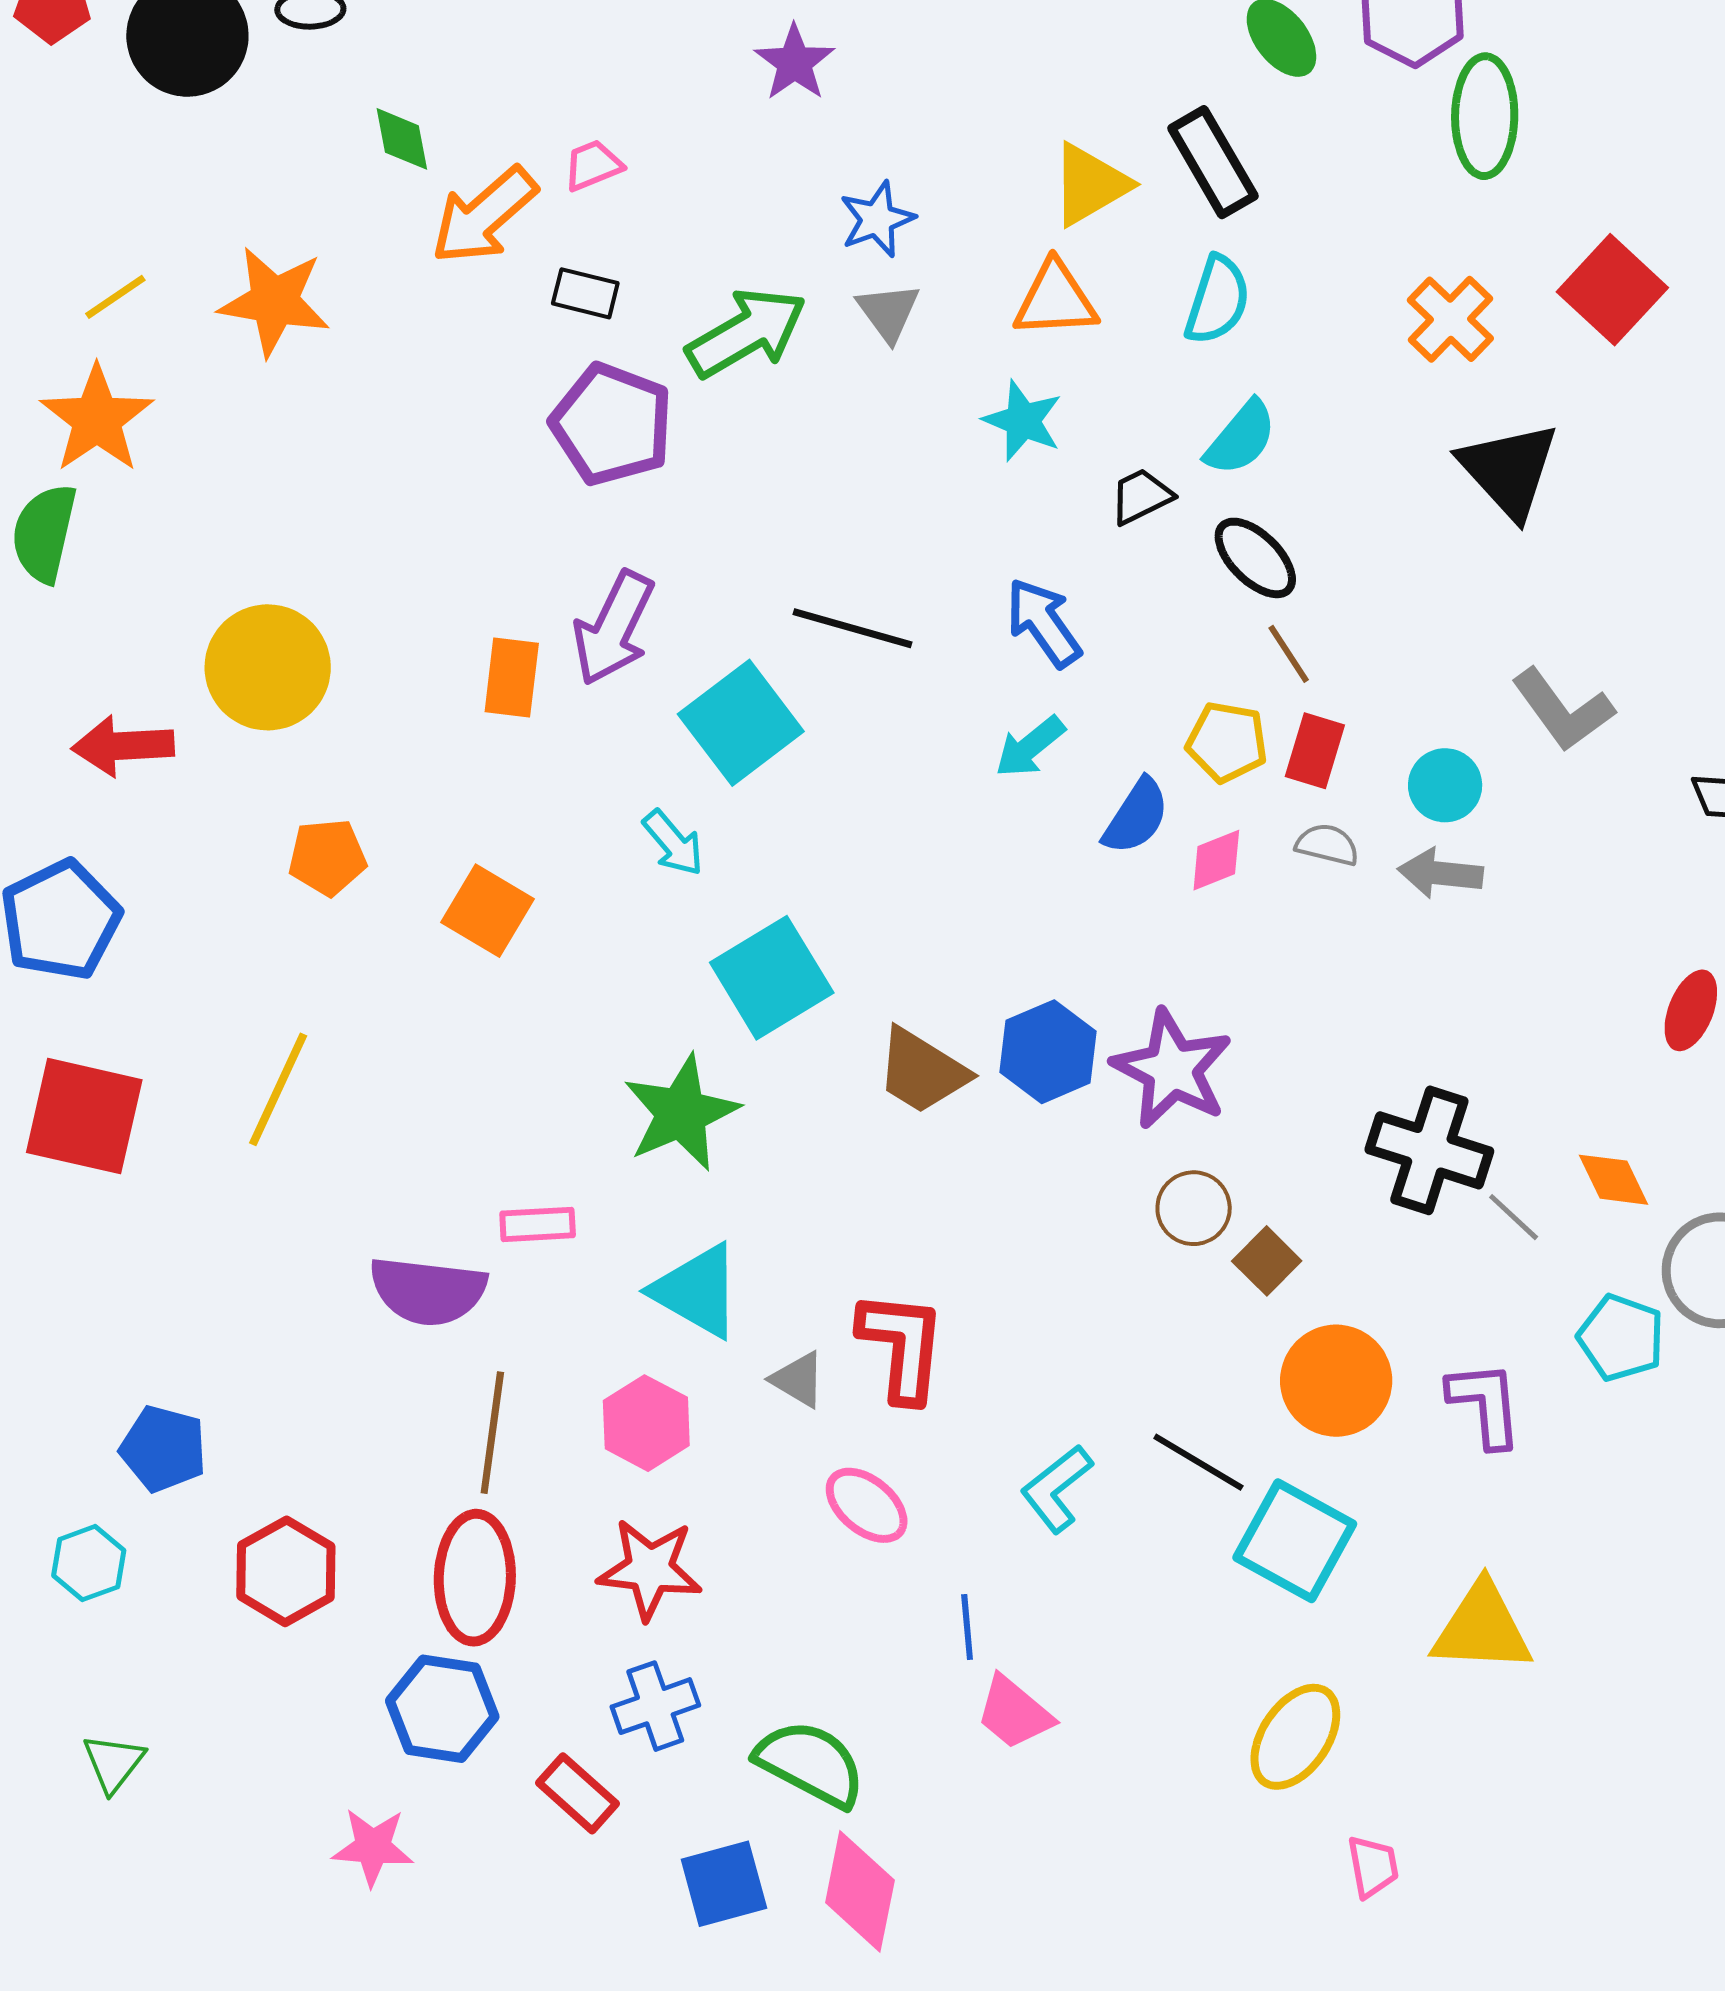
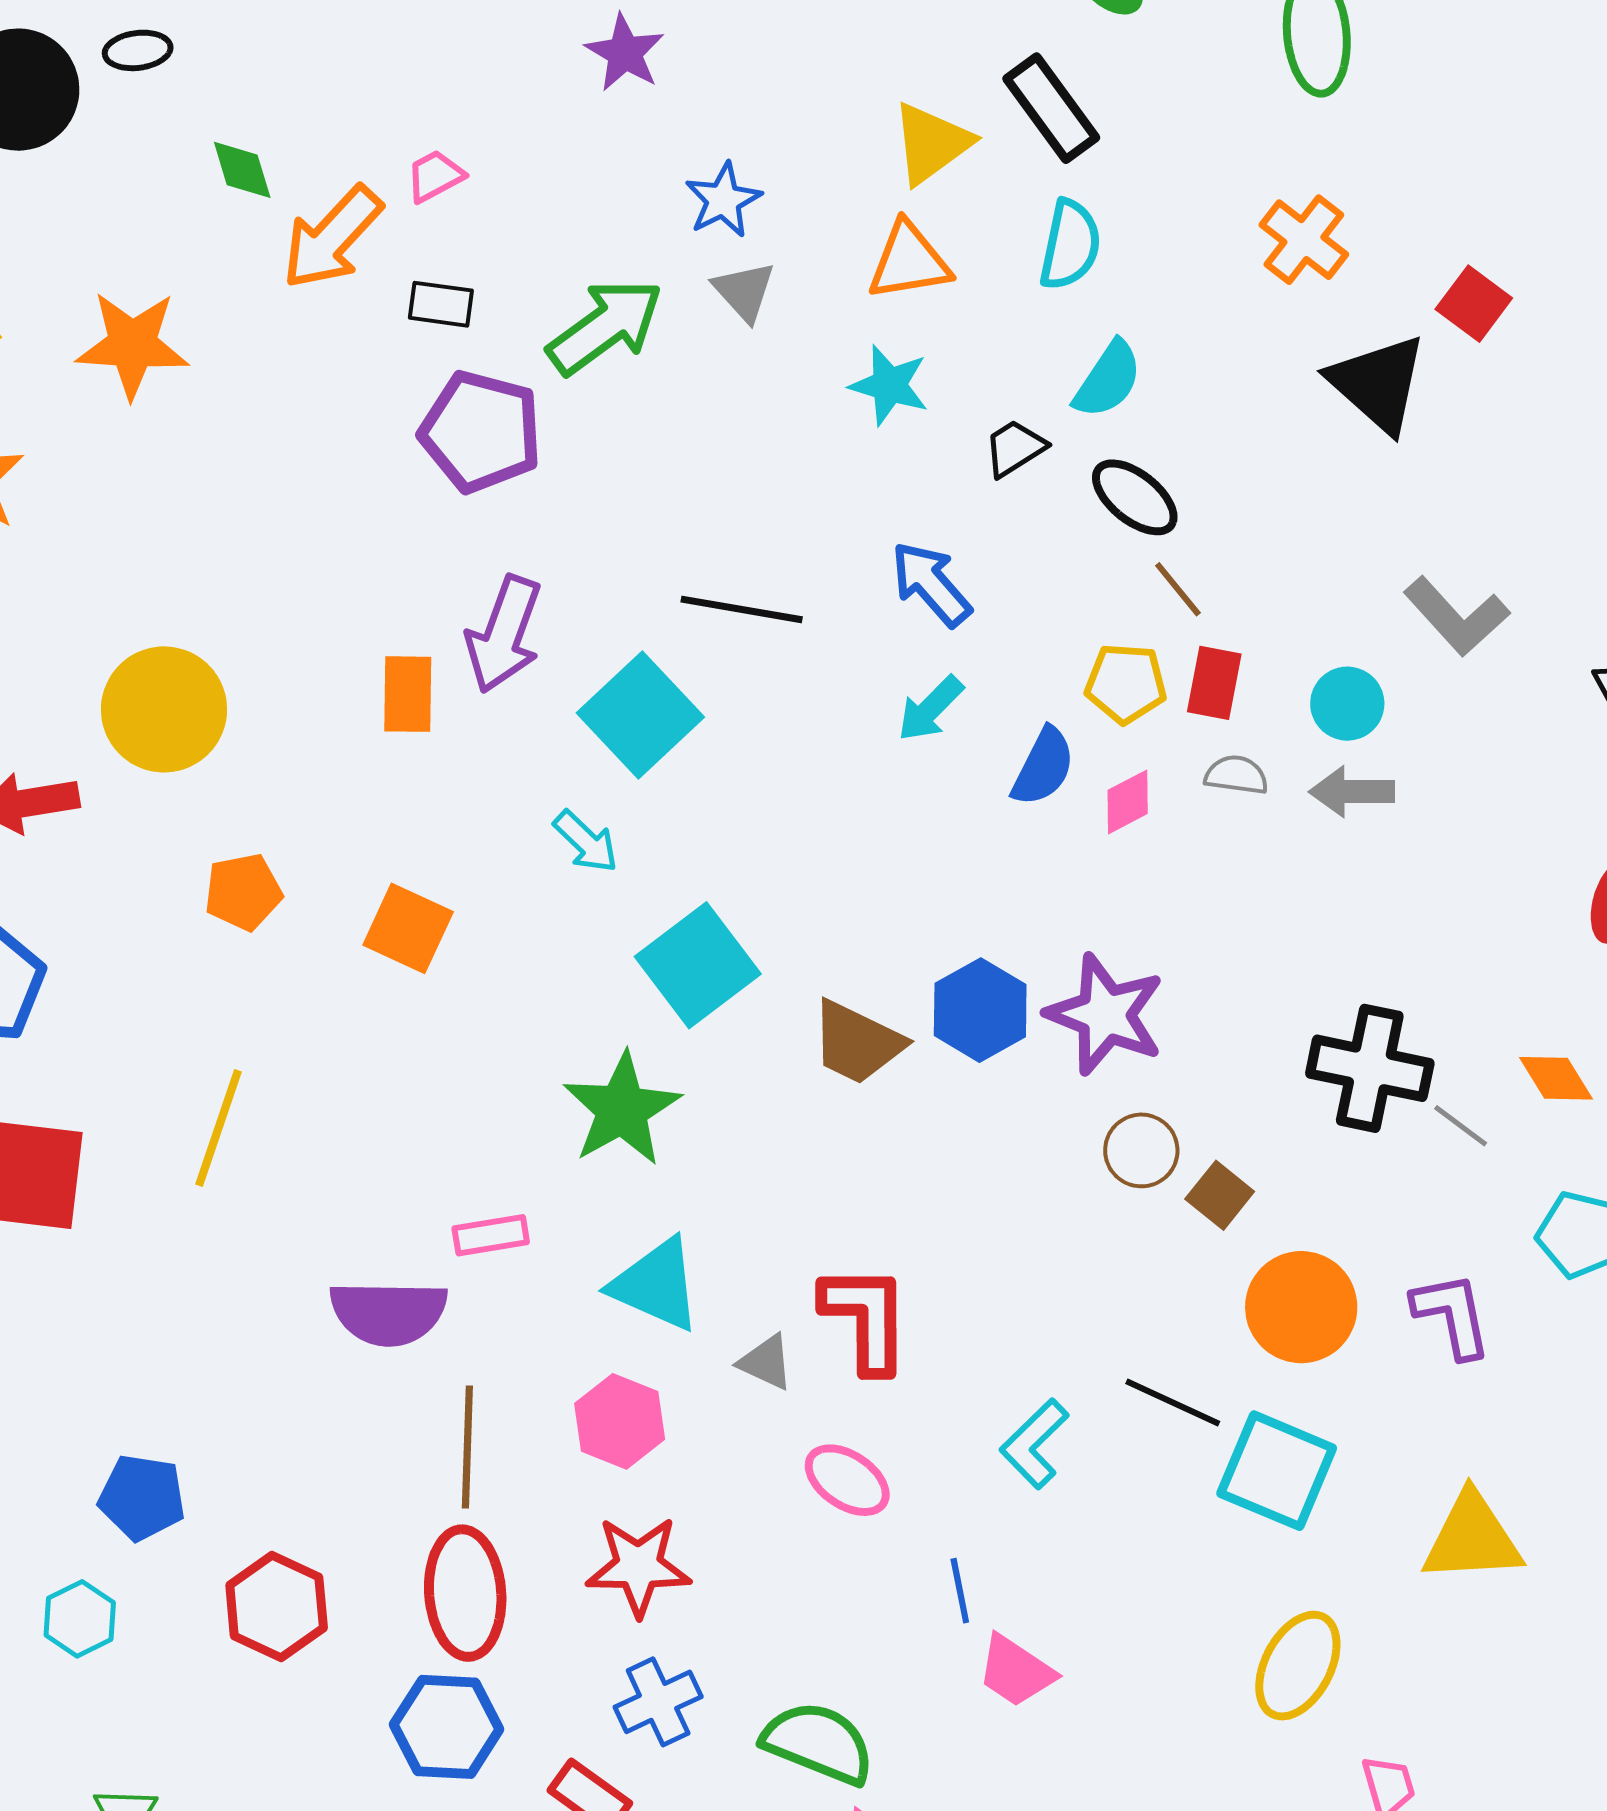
red square: (1612, 290) -> (1474, 304), moved, size x0.7

